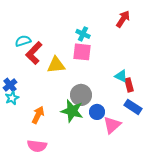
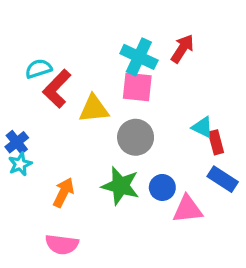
red arrow: (123, 19) -> (182, 49), moved
cyan cross: (83, 34) -> (139, 57), size x1.5
gray circle: (81, 95) -> (136, 137), moved
pink triangle: (112, 125) -> (187, 209), turned 36

